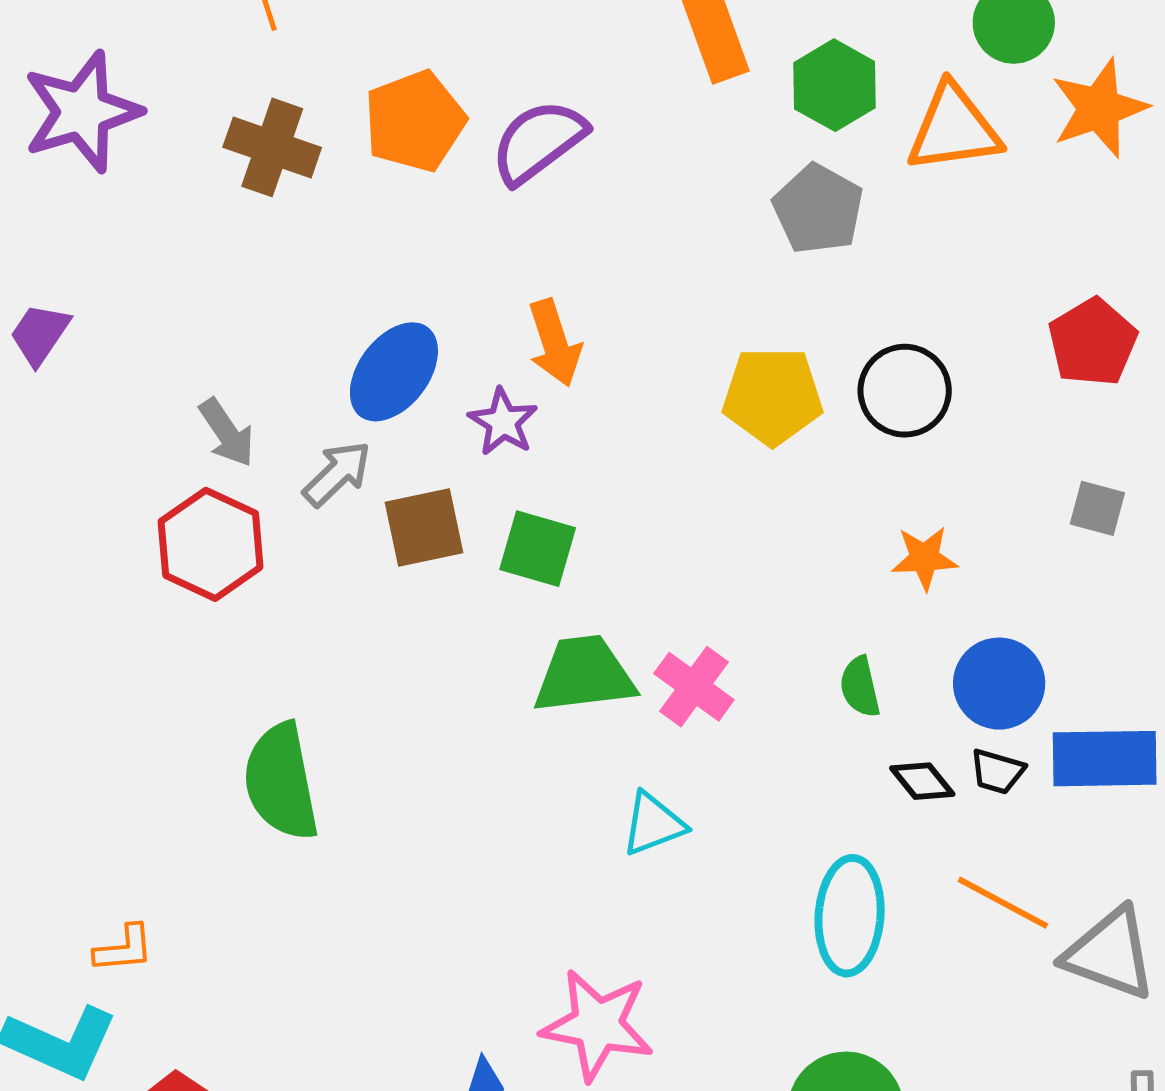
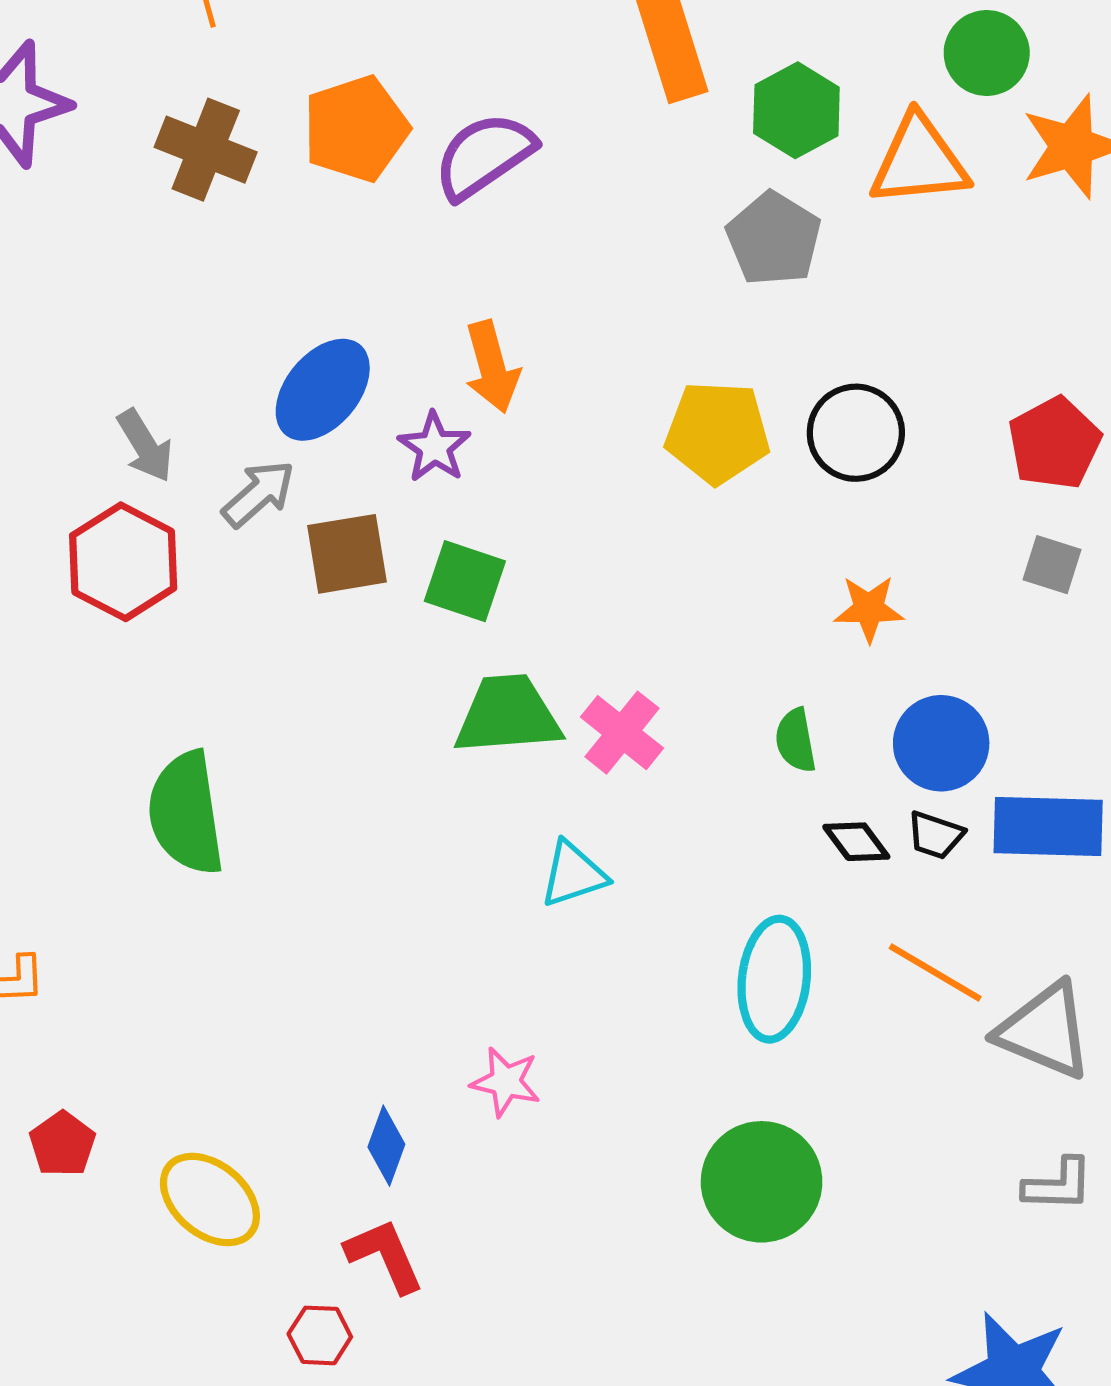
red pentagon: (1093, 342) -> (1054, 443), moved
pink star: (597, 1025) -> (506, 1082), size x0.6

